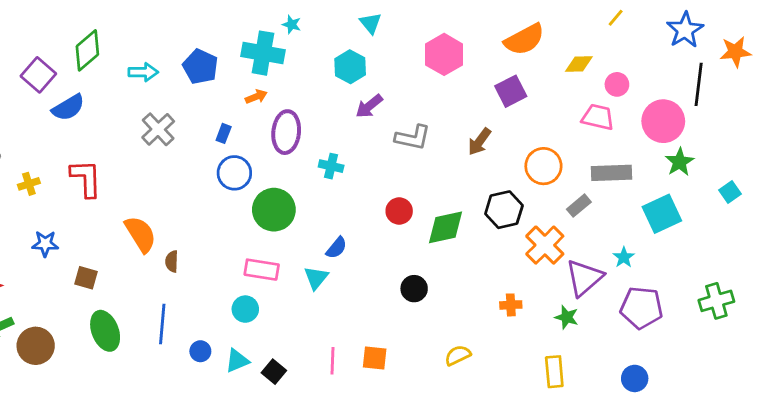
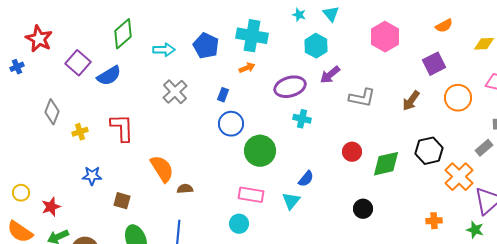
cyan star: (292, 24) -> (299, 15), moved
orange semicircle: (524, 39) -> (444, 26), size x0.6
purple square: (38, 75) -> (78, 63), moved
purple ellipse: (286, 132) -> (290, 87), moved, turned 68
orange circle: (543, 166) -> (458, 98), moved
brown semicircle: (172, 261) -> (185, 189), turned 84

